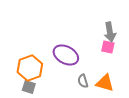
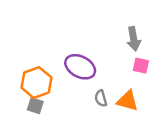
pink square: (108, 47) -> (141, 66), moved

